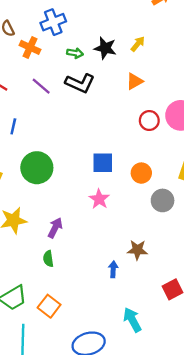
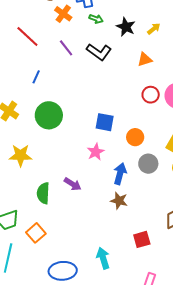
green arrow: (75, 53) -> (96, 19), moved
purple arrow: (55, 228) -> (73, 184), moved, turned 84
green semicircle: (48, 259) -> (43, 193), size x1.5
blue arrow: (113, 269) -> (120, 174), moved, size x1.5

